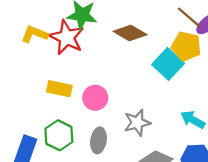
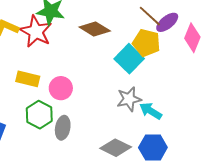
gray star: (137, 123) -> (129, 99), moved
green hexagon: (59, 135) -> (39, 115), moved

